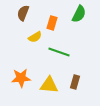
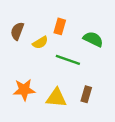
brown semicircle: (23, 13) -> (17, 31), moved
green semicircle: (79, 14) -> (93, 39), moved, turned -90

